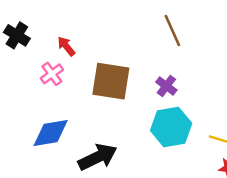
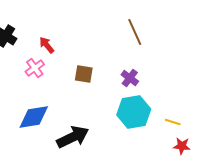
brown square: (111, 81) -> (84, 74), size x0.6

